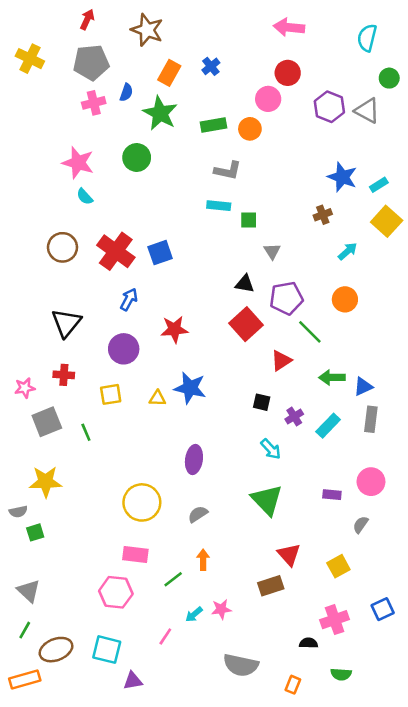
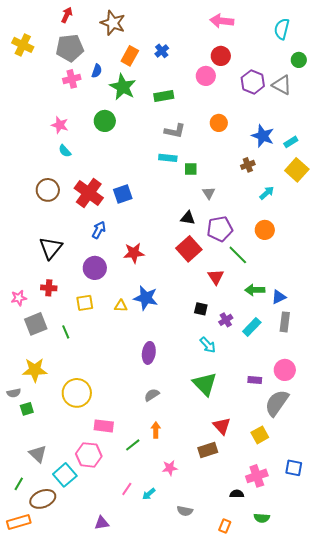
orange circle: (250, 129) -> (219, 123), moved
pink star: (78, 163) -> (60, 125), size x0.7
red triangle: (281, 361) -> (216, 277), turned -30
yellow circle: (142, 502) -> (77, 393), moved
gray semicircle: (361, 525) -> (277, 403), size x2.0
gray triangle: (29, 591) -> (38, 454), moved
blue square: (383, 609) -> (294, 468), turned 36
cyan arrow: (194, 614) -> (149, 494), moved
cyan square: (107, 650) -> (65, 475), moved, turned 35
gray semicircle: (241, 665) -> (185, 511), size x0.6

